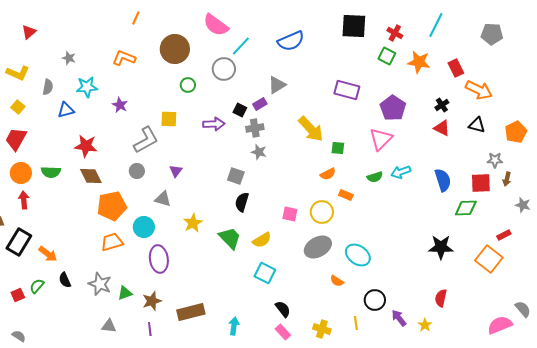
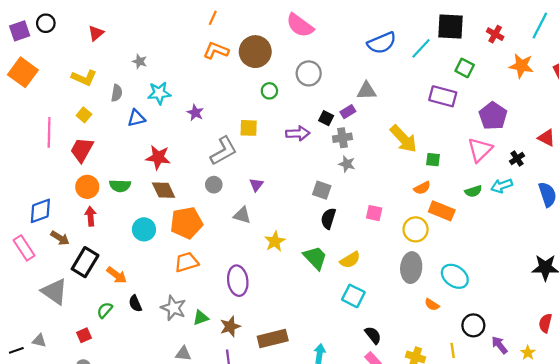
cyan line: (241, 46) -> (421, 48), moved
green square: (387, 56) -> (465, 68), moved
orange L-shape: (124, 58) -> (216, 51), moved
gray triangle: (277, 85) -> (366, 91), turned 30
black cross: (442, 105) -> (517, 158), moved
orange rectangle: (346, 195) -> (442, 211), size x1.6
pink square: (290, 214) -> (374, 213), moved
cyan circle: (144, 227) -> (144, 229), moved
gray ellipse: (318, 247) -> (411, 268), turned -56
red square: (18, 295) -> (84, 335), moved

